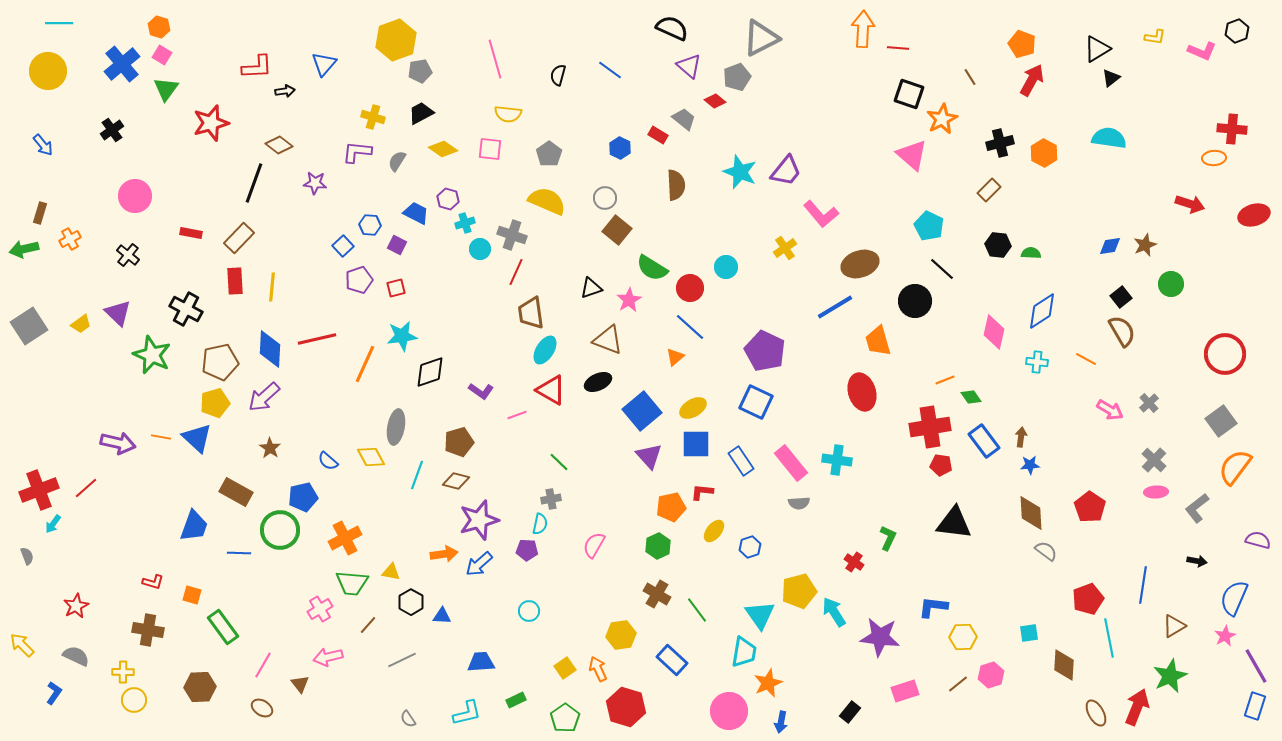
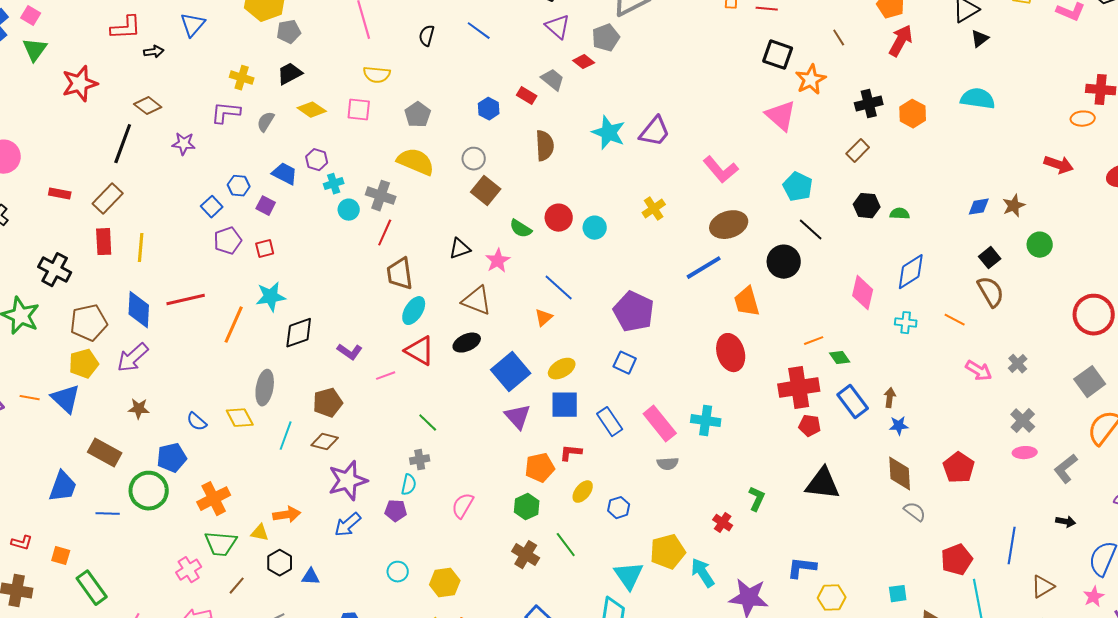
pink L-shape: (821, 214) -> (721, 170), moved
green semicircle: (652, 268) -> (521, 229), size x0.7
red circle: (690, 288) -> (559, 218), moved
blue square: (756, 402) -> (625, 363), size x0.7
brown star: (270, 448) -> (139, 409), turned -30
orange arrow: (444, 554) -> (287, 515), moved
green line: (697, 610) -> (566, 545), moved
yellow hexagon: (621, 635) -> (445, 583), moved

